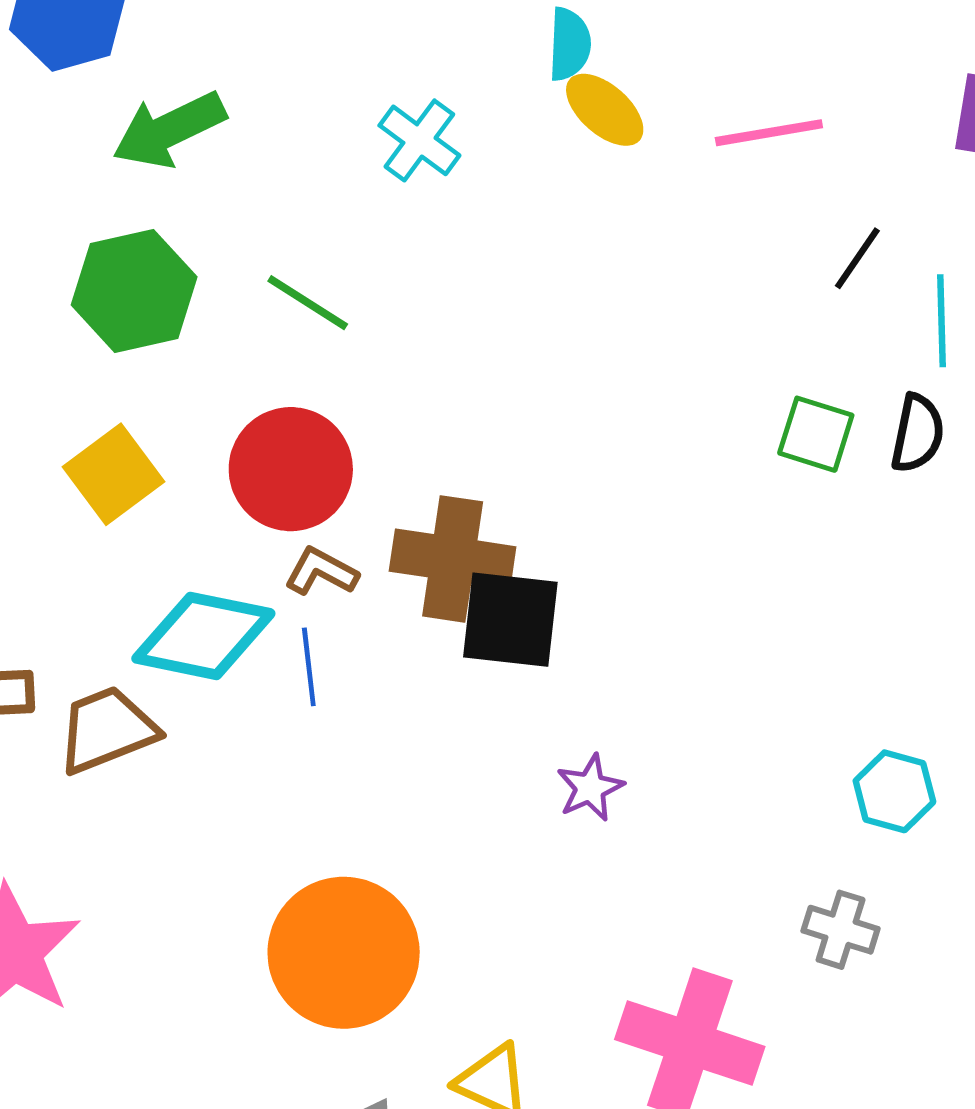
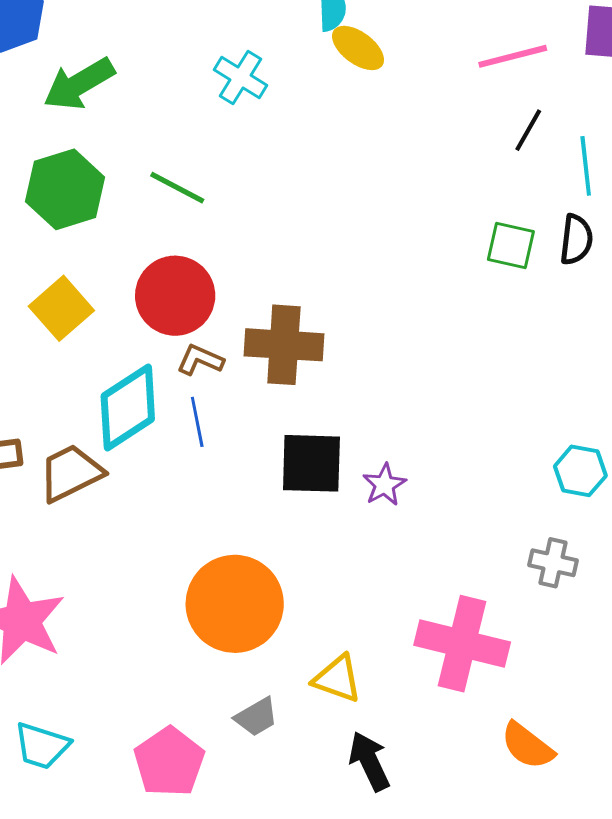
pink line: (769, 133) -> (513, 56), moved
black square: (510, 620) -> (311, 463), moved
cyan diamond: (203, 636) -> (128, 408), turned -40

